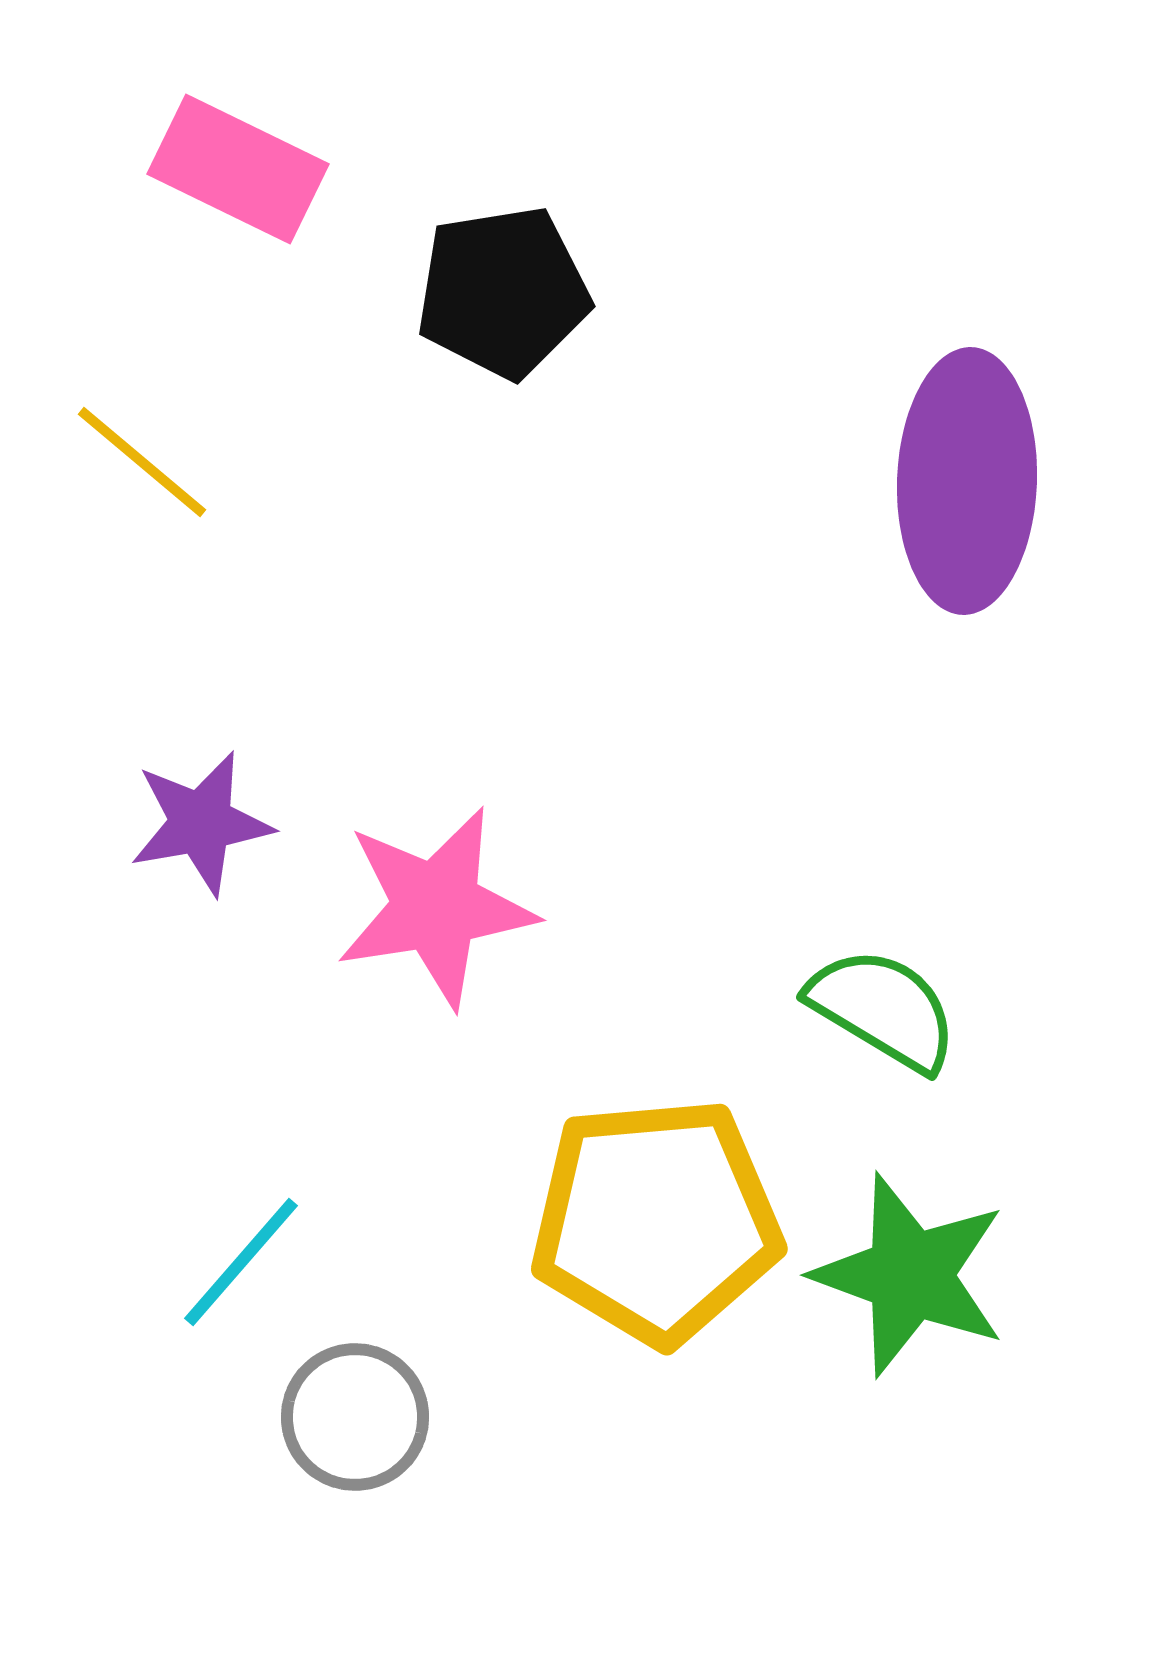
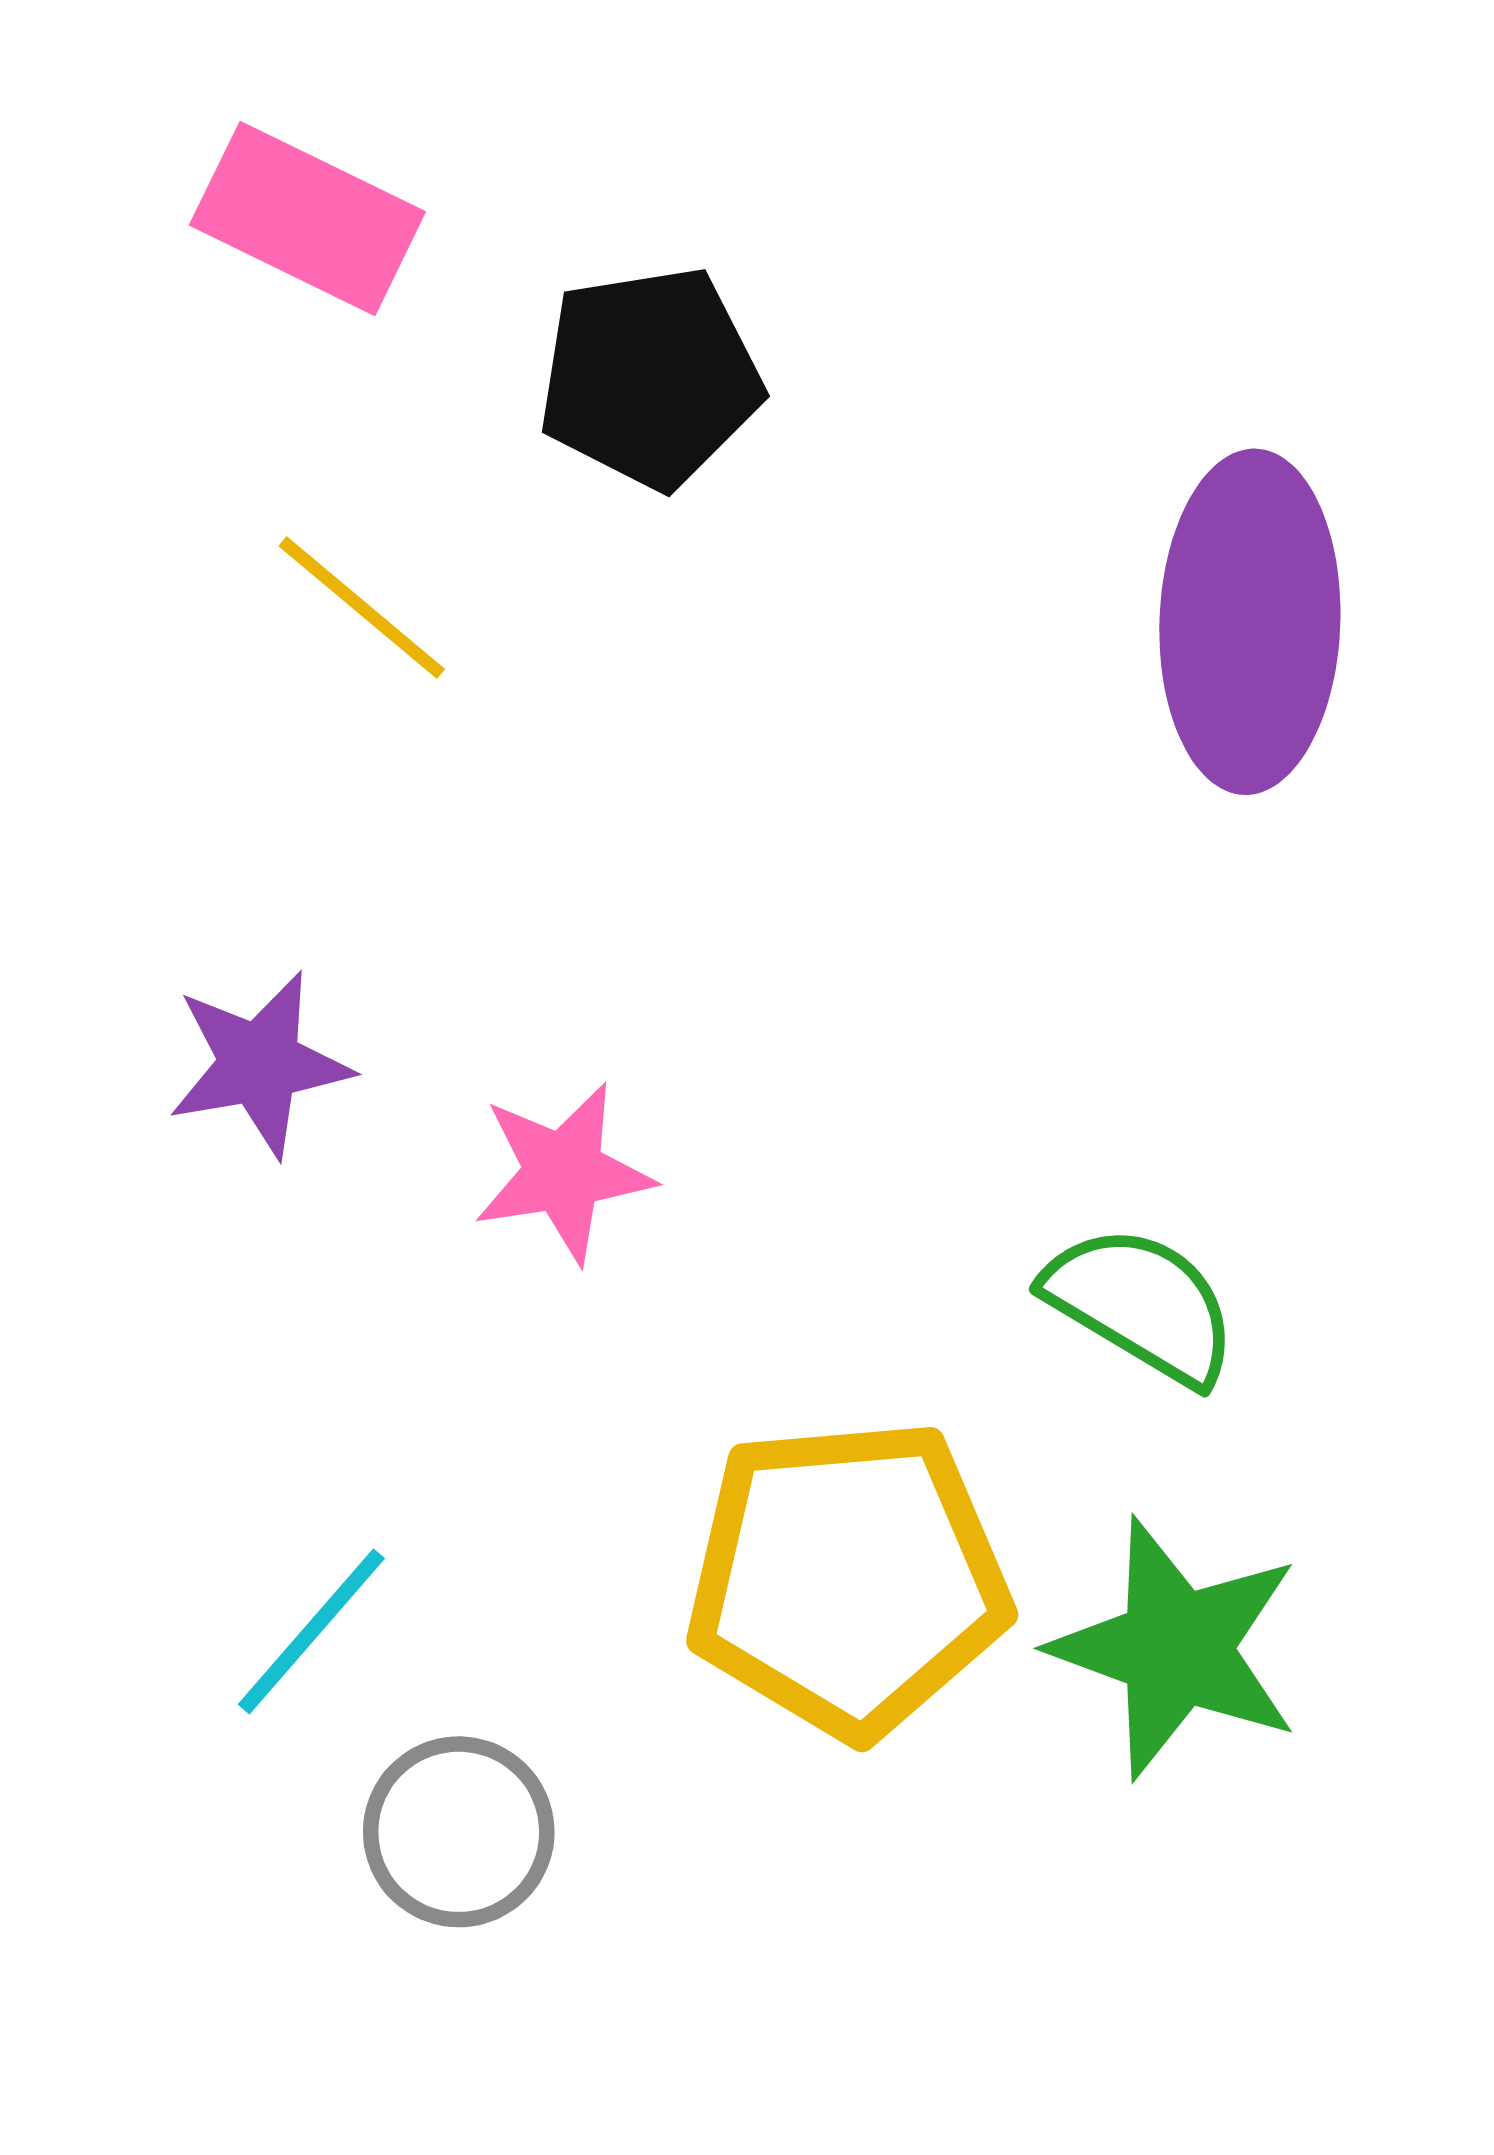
yellow line: (142, 462) -> (362, 608), moved
pink star: (436, 907) -> (563, 1173), size x0.7

